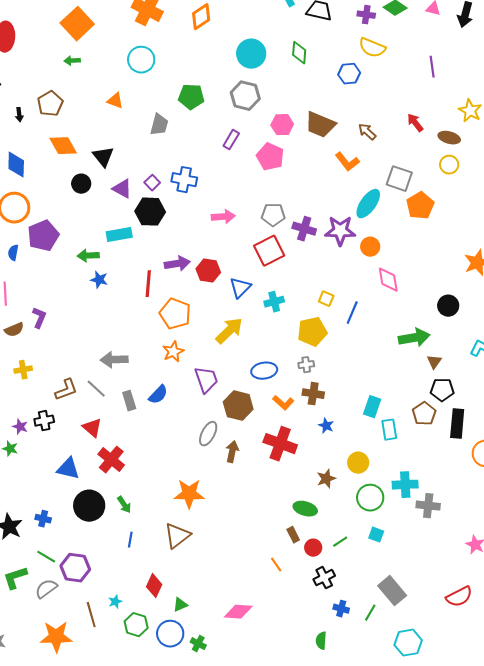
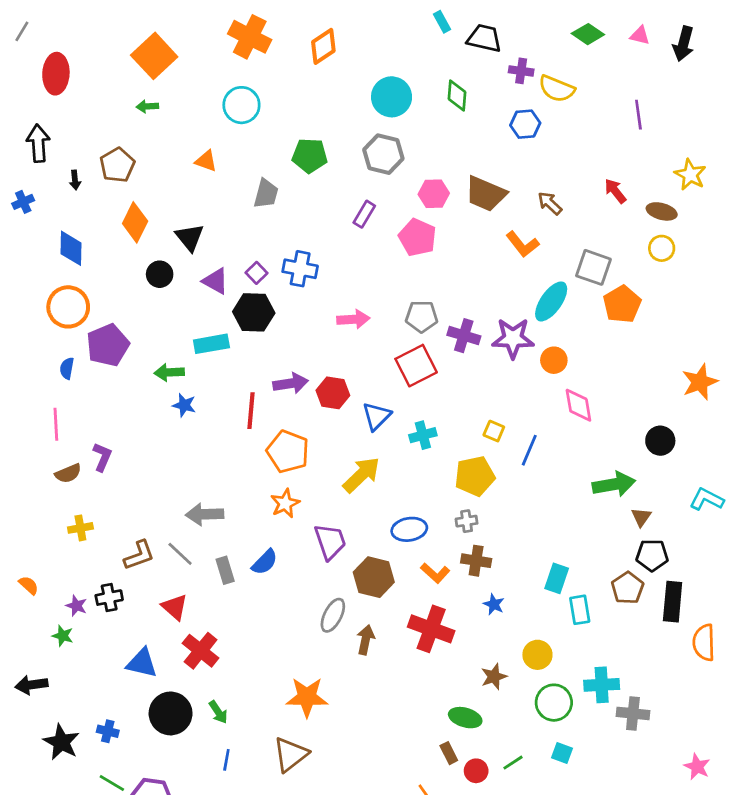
purple cross: (366, 15) -> (521, 71), moved
orange diamond: (63, 146) -> (135, 222), turned 56

